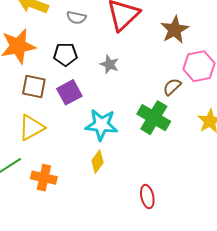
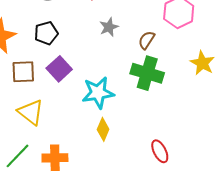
gray star: (109, 64) -> (109, 27), moved, turned -30
brown semicircle: (172, 87) -> (147, 40), moved
yellow triangle: (31, 128) -> (31, 112), turned -40

